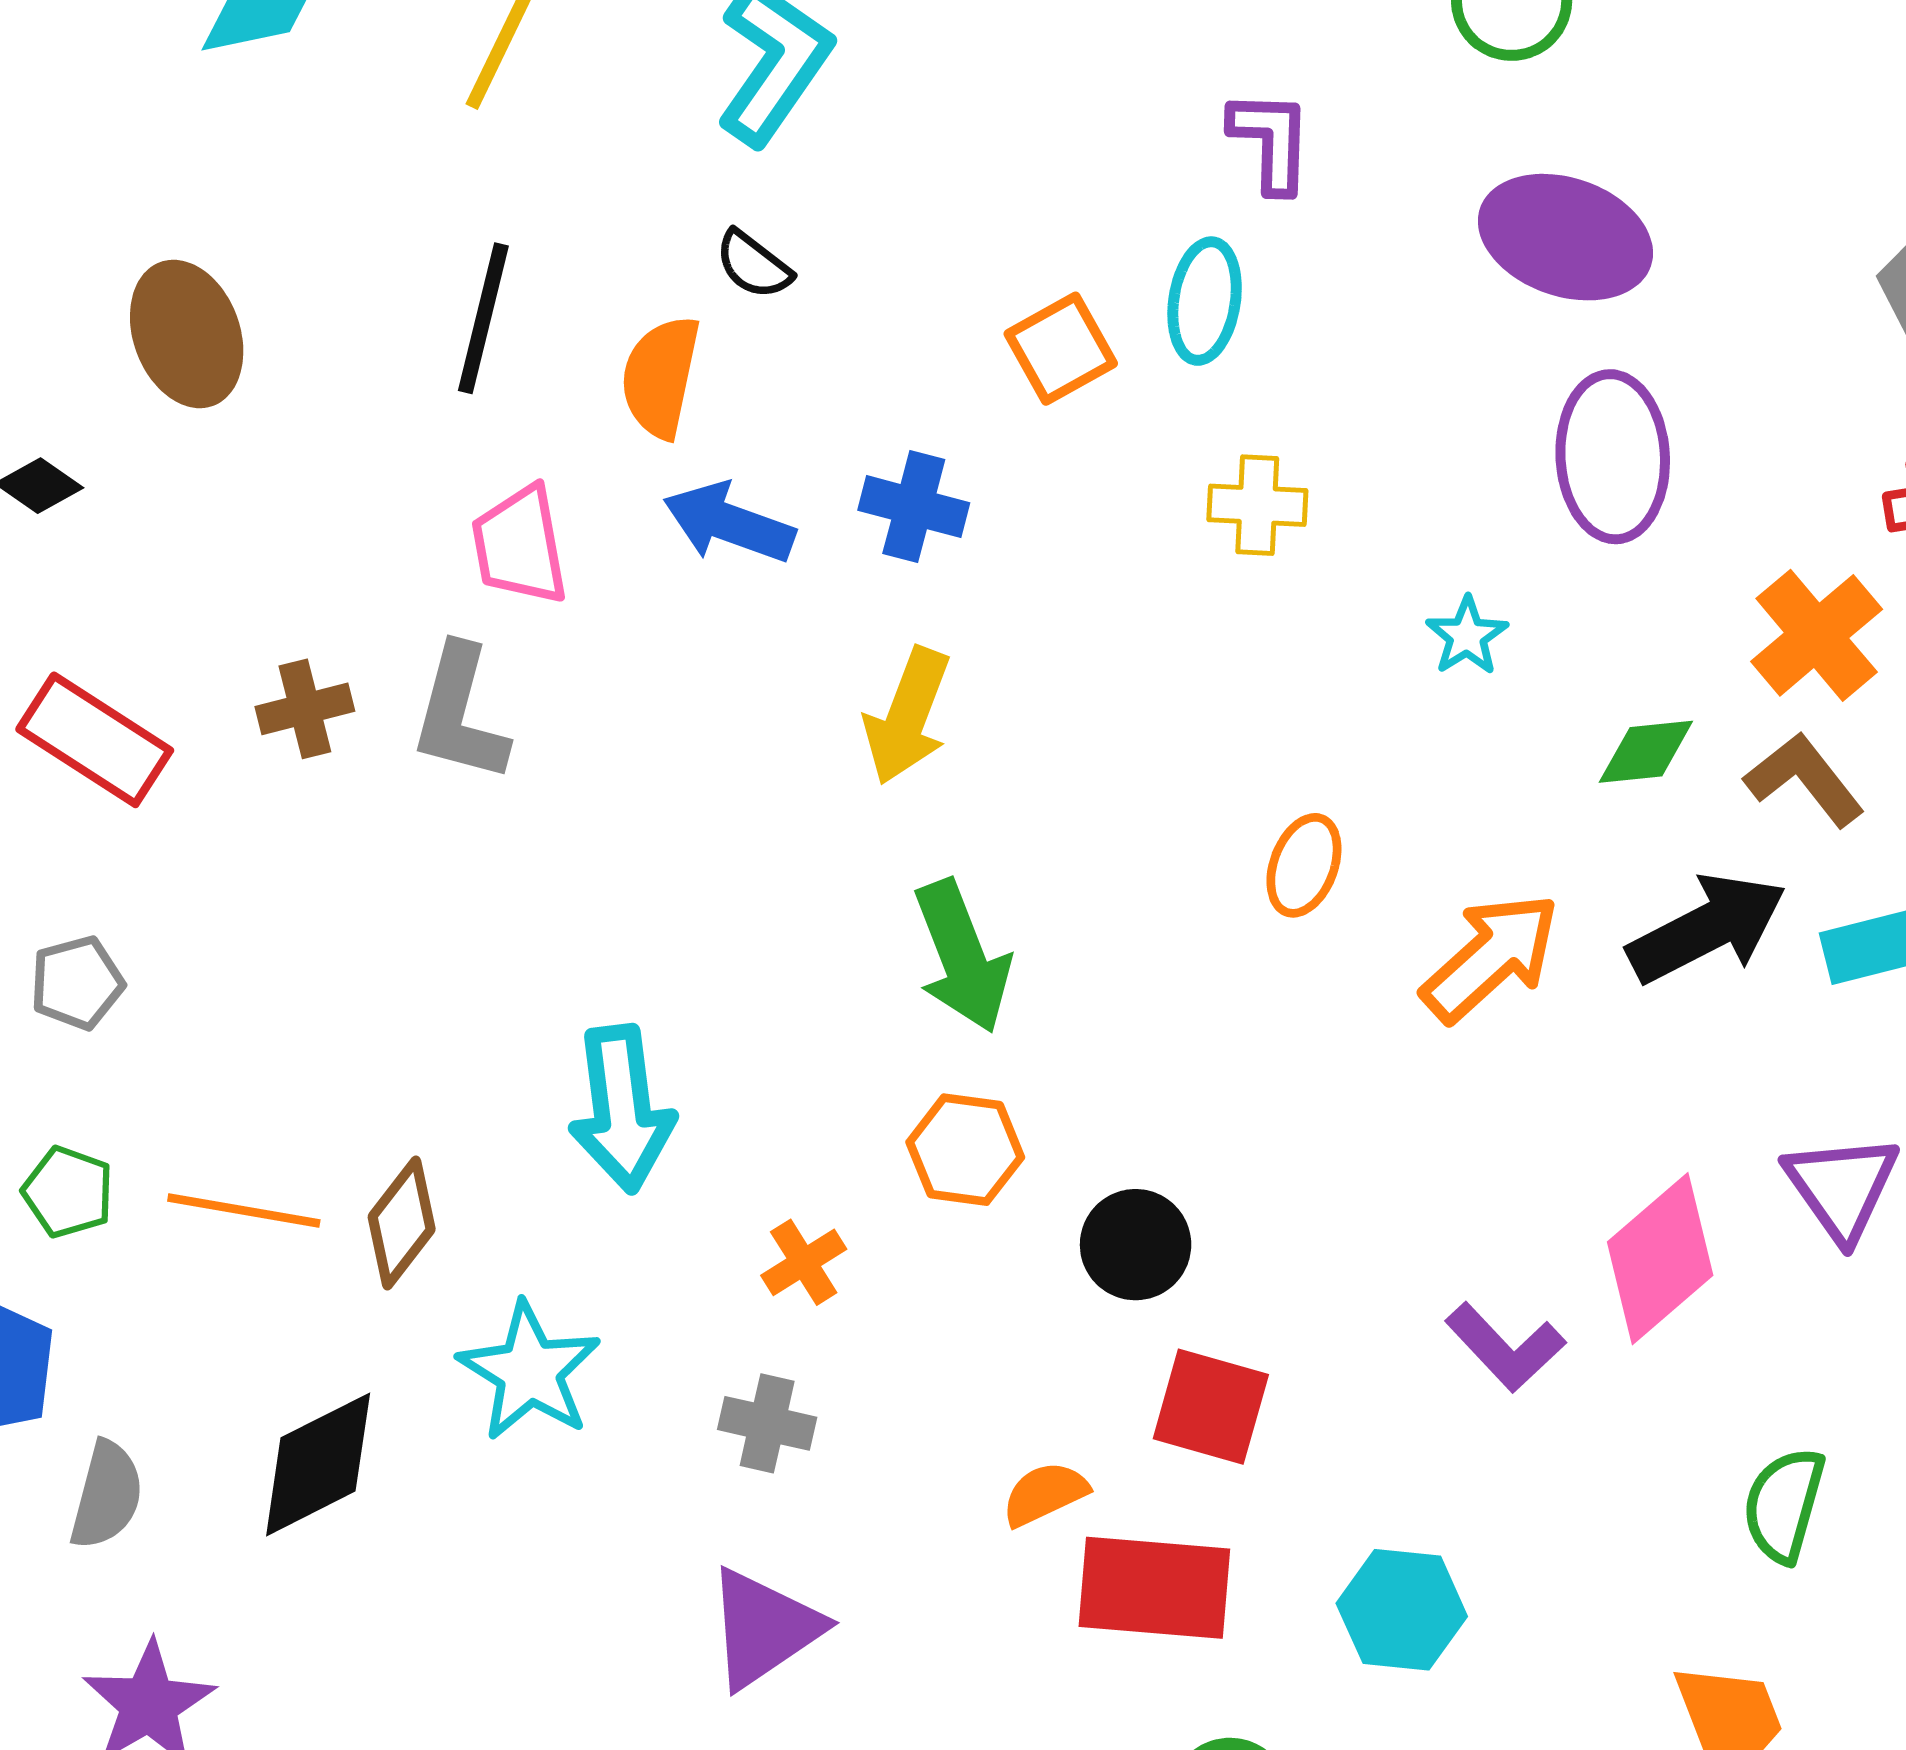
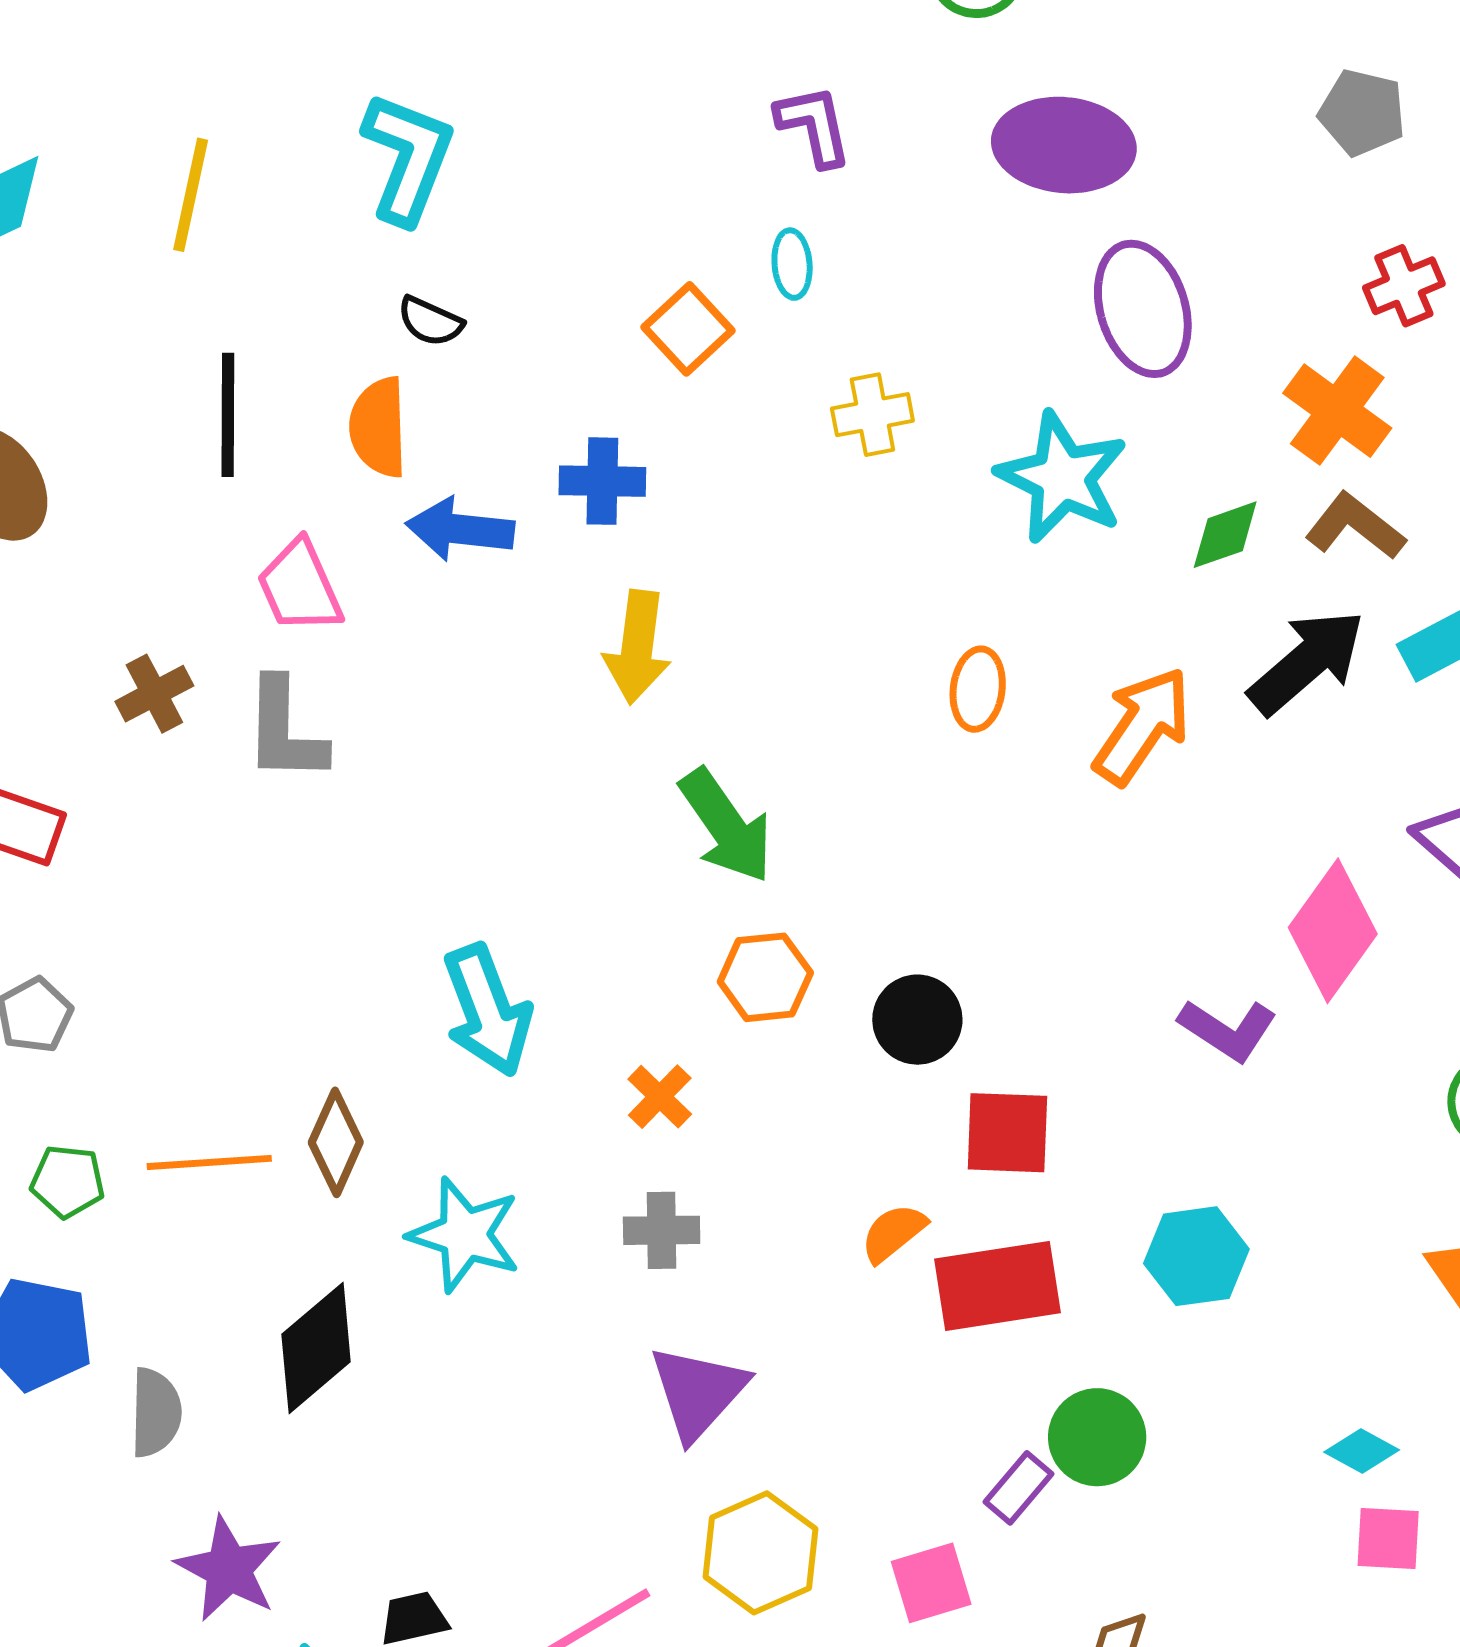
cyan ellipse: (1205, 301) -> (792, 264), size x0.7
cyan star: (1467, 636) -> (1062, 478), size x2.0
brown cross: (305, 709) -> (154, 694), moved

